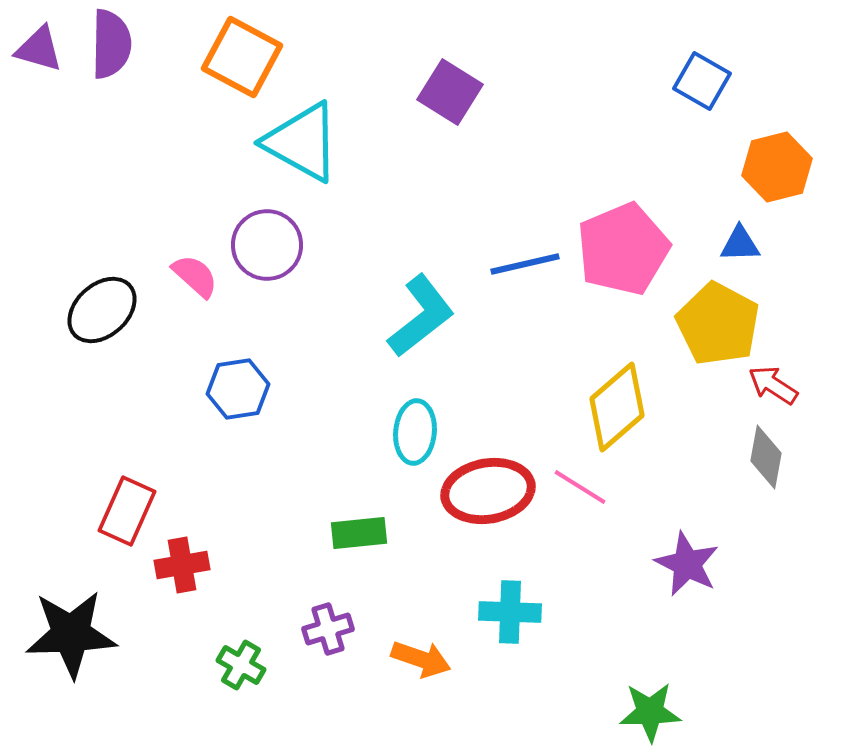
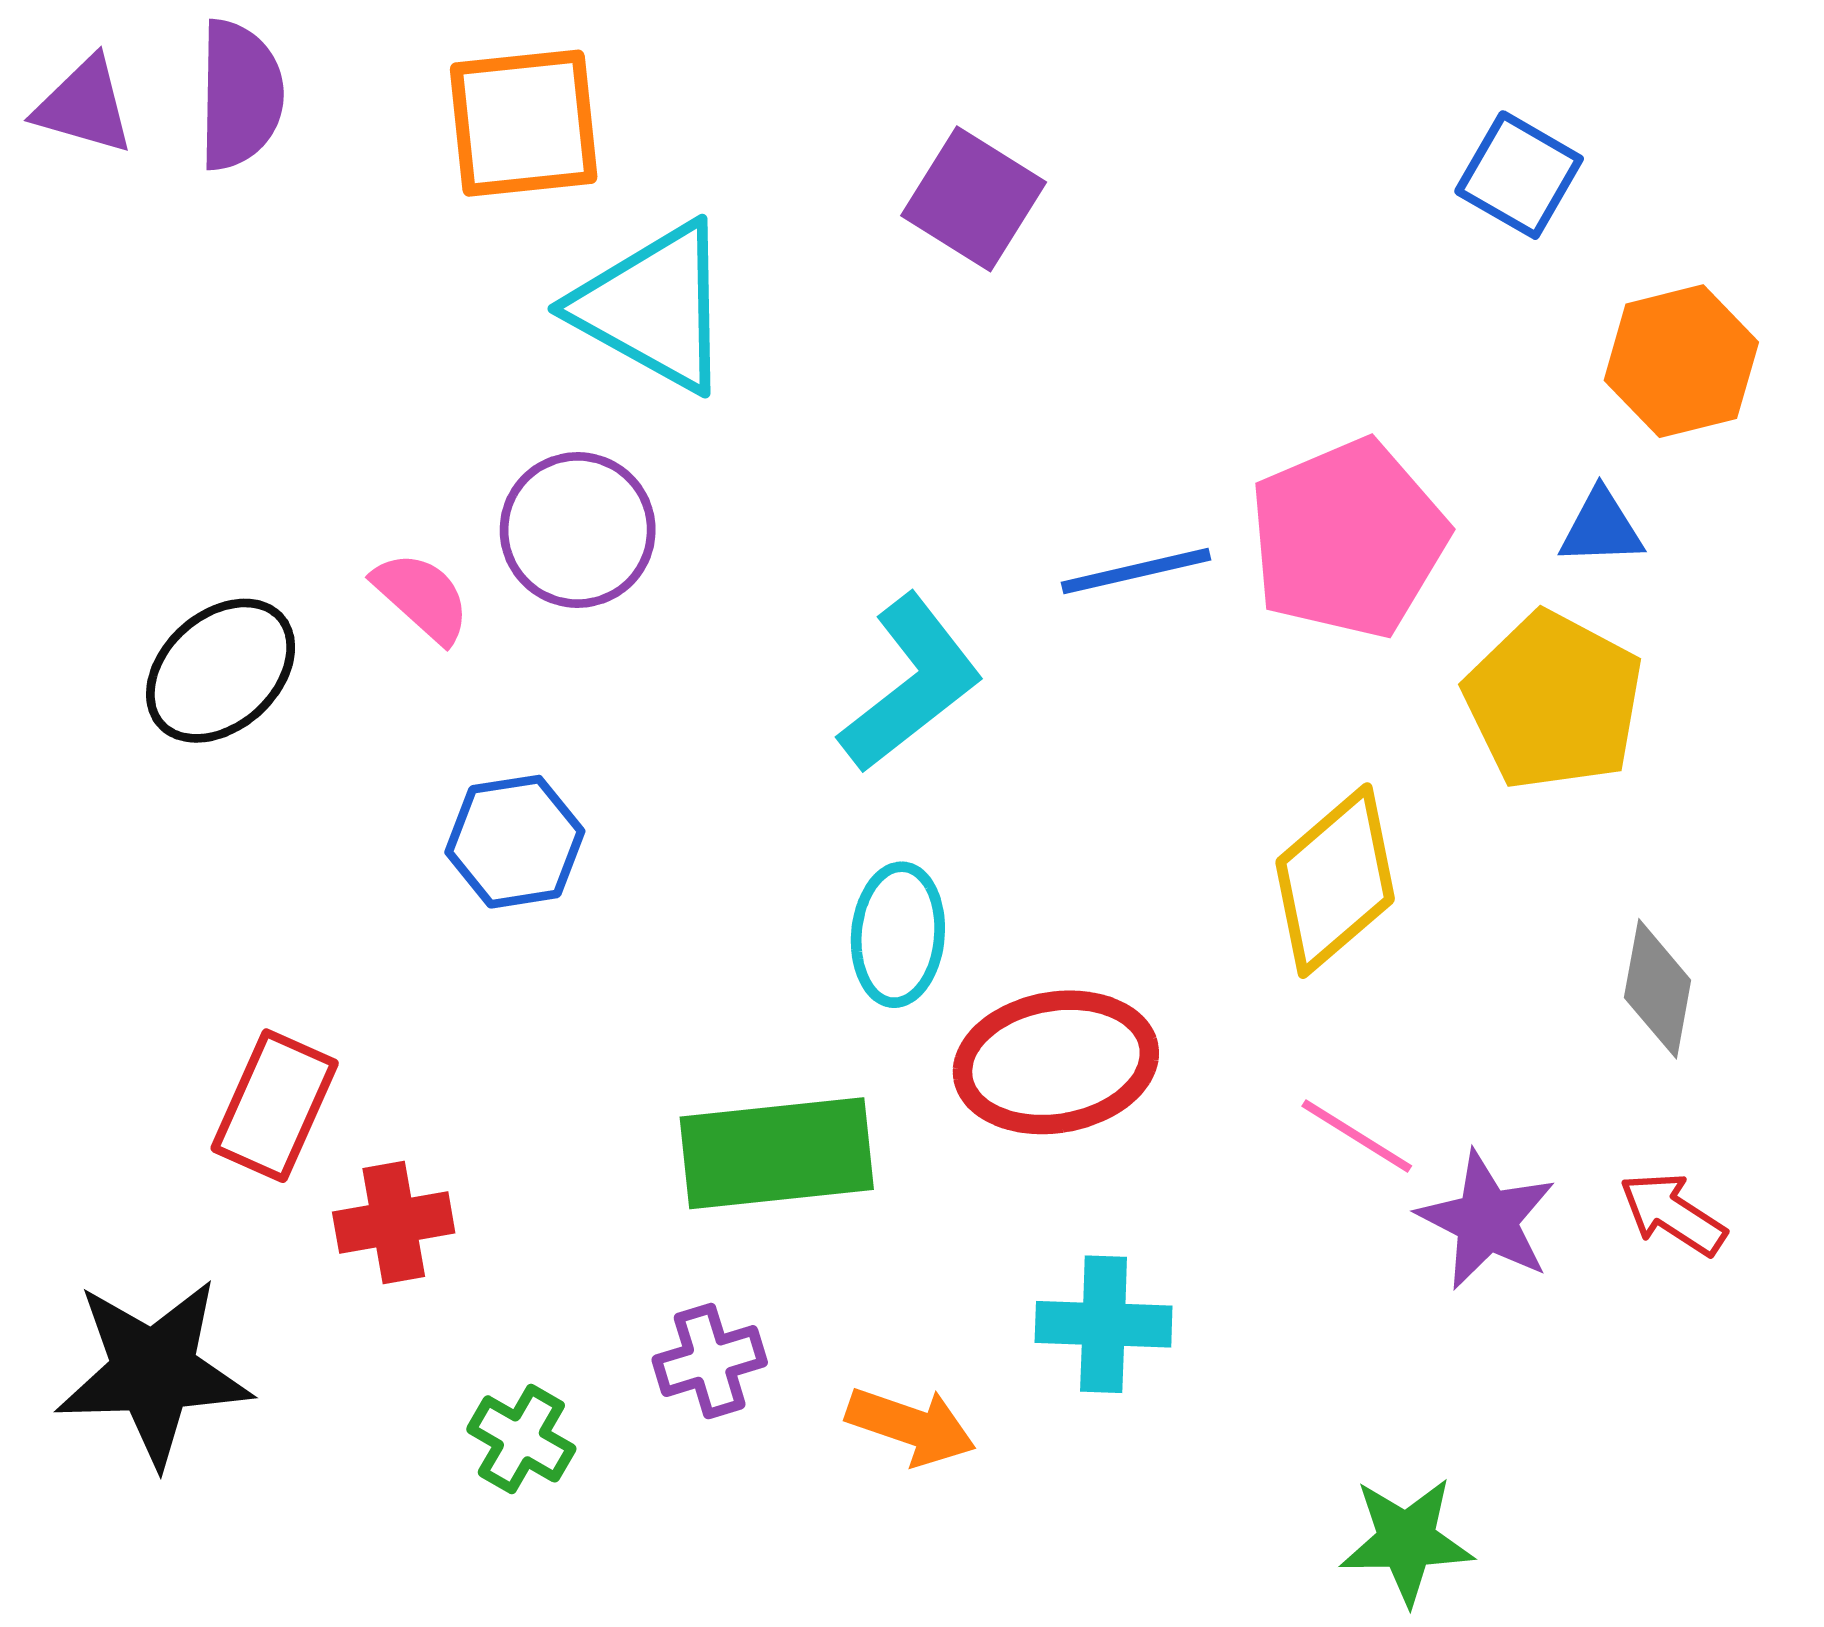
orange square: (242, 57) -> (524, 123), turned -34
red arrow: (773, 385) -> (1673, 1214), moved
pink line: (580, 487) -> (1357, 1136), moved
green rectangle: (359, 533) -> (777, 1153), size x1.6

